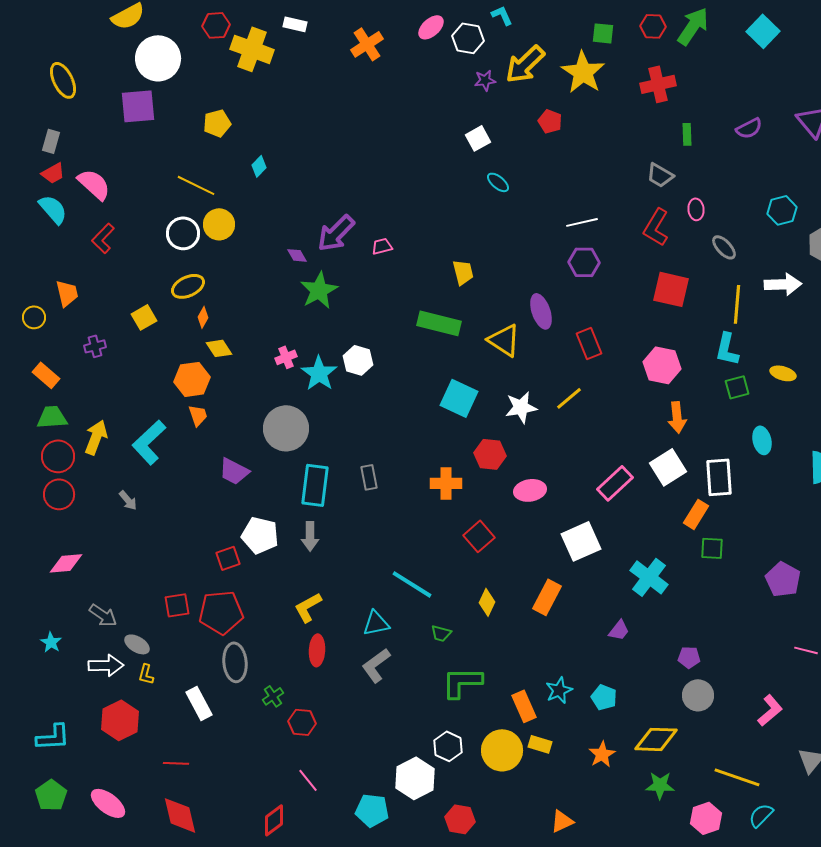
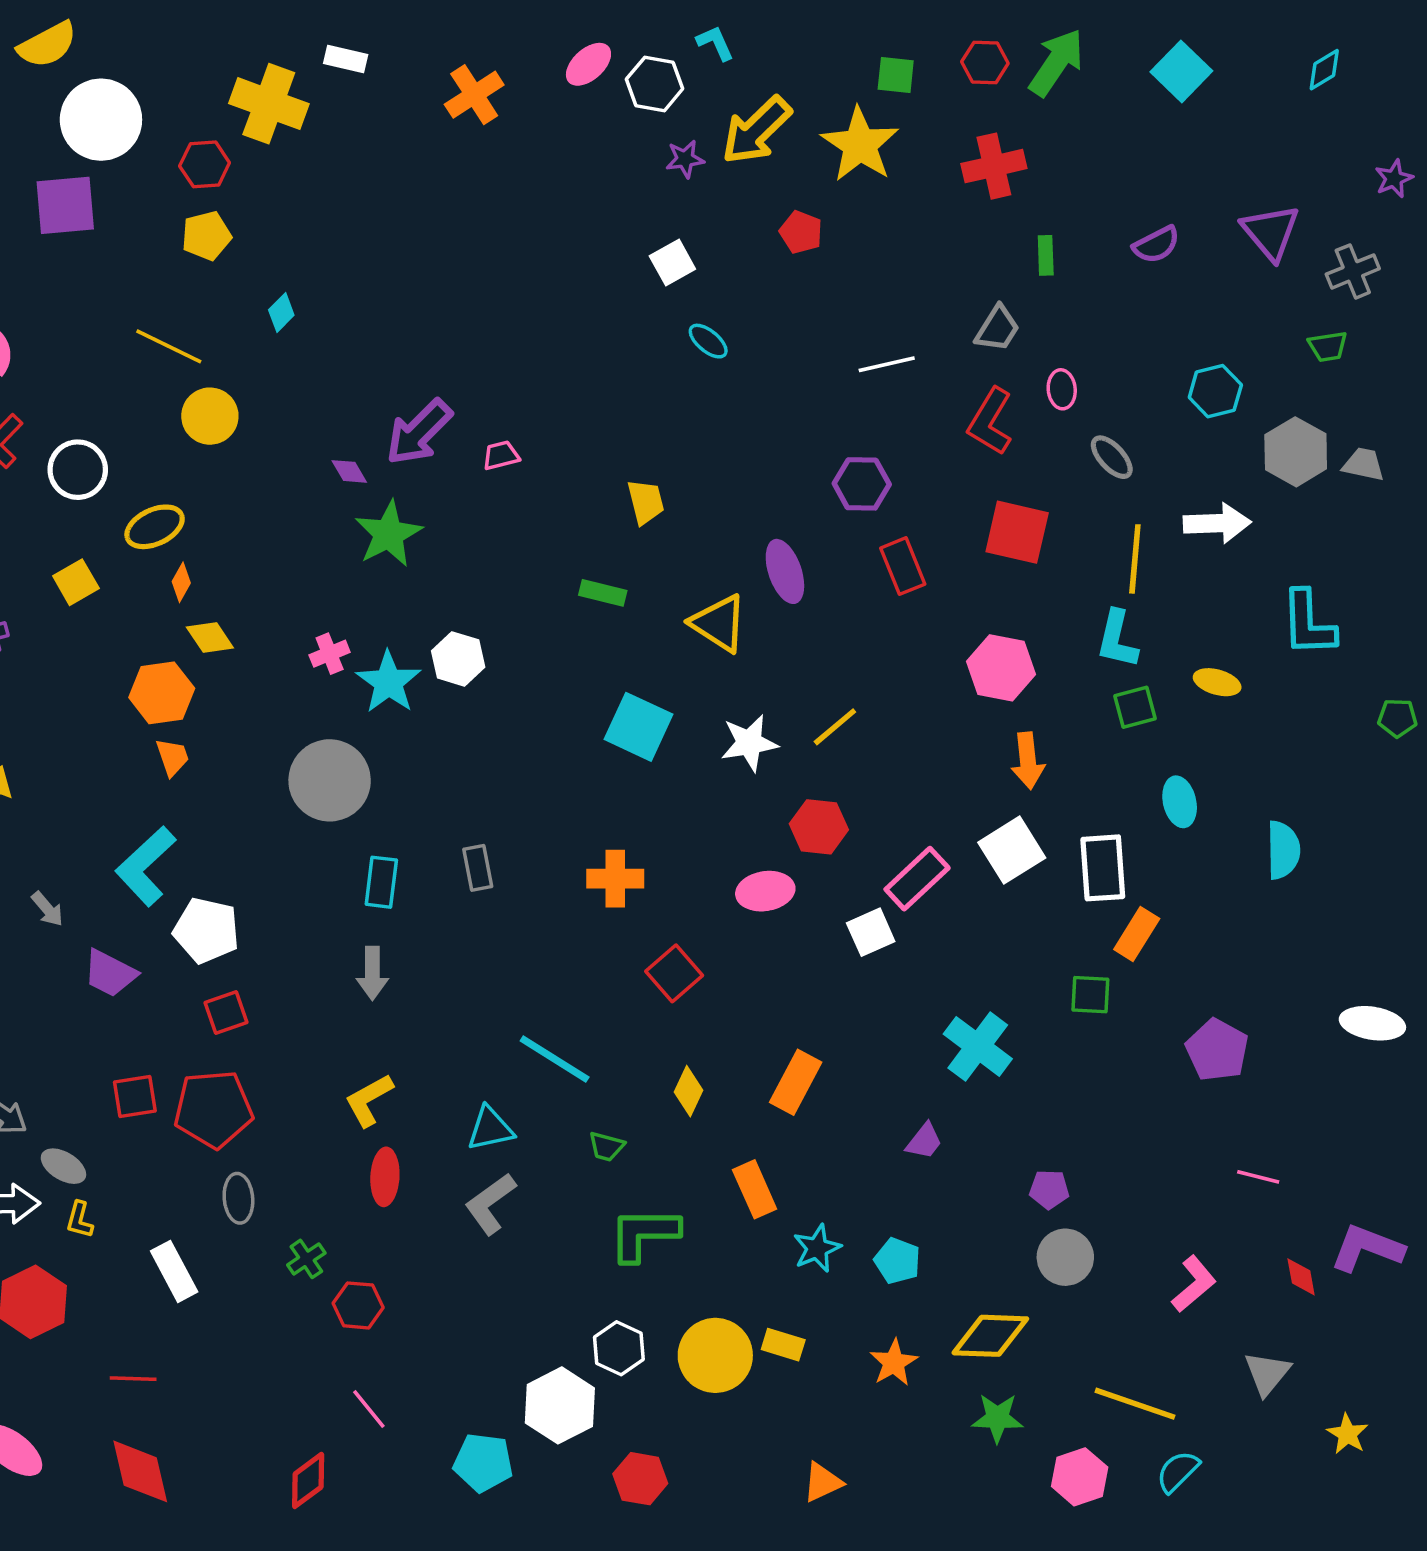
red hexagon: (216, 25) -> (205, 164), moved
gray trapezoid: (660, 175) -> (997, 329), turned -88
white line: (582, 222) -> (887, 364), moved
white circle: (183, 233) -> (78, 470), moved
green rectangle: (439, 323) -> (603, 593), size x0.6
red rectangle: (589, 343) -> (903, 566), moved
cyan L-shape: (149, 442) -> (146, 866), moved
red hexagon: (490, 454) -> (819, 827), moved
purple trapezoid: (234, 471) -> (110, 973), moved
cyan rectangle: (315, 485) -> (381, 882), size x0.7
orange rectangle: (696, 514) -> (1137, 934), moved
white pentagon: (260, 535) -> (206, 930), moved
white square: (581, 541) -> (871, 932), moved, size x0.7
gray ellipse: (235, 662) -> (238, 1198), size x0.7
orange rectangle: (524, 706) -> (755, 1189), moved

